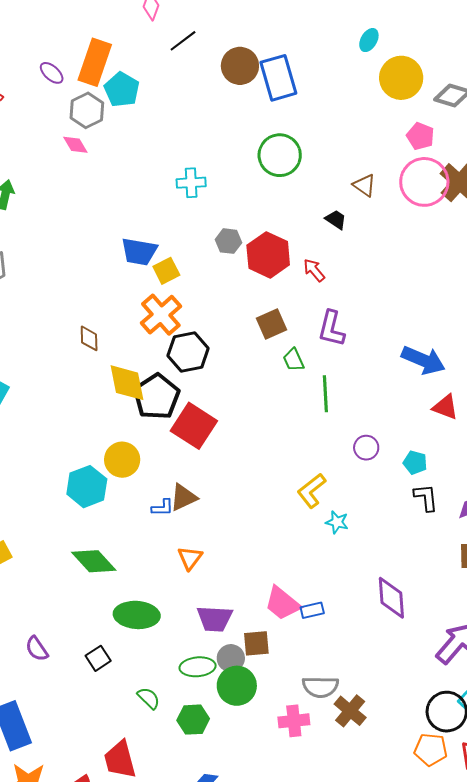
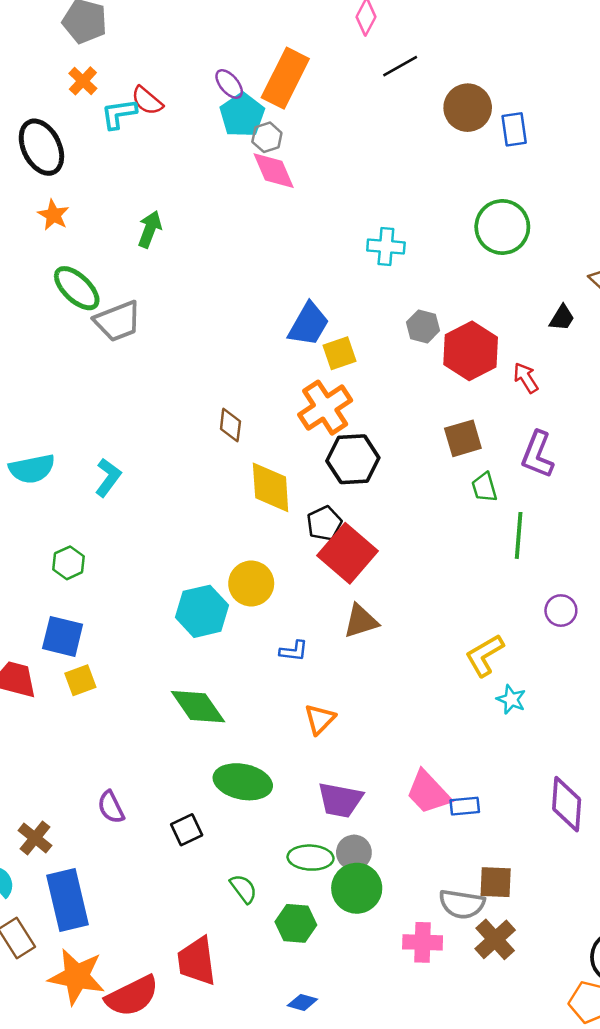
blue rectangle: (278, 78) -> (514, 129), size x0.6
cyan pentagon: (122, 90) -> (242, 115), moved
gray hexagon: (87, 110) -> (267, 137), size x0.7
pink diamond: (75, 145) -> (274, 171), moved, size x1.4
black trapezoid: (336, 220) -> (562, 318), turned 80
blue trapezoid: (139, 252) -> (309, 324), turned -78
black pentagon: (157, 397) -> (324, 523), moved, size x0.6
brown triangle: (183, 497) -> (361, 621), moved
brown square: (256, 643) -> (496, 882), moved

